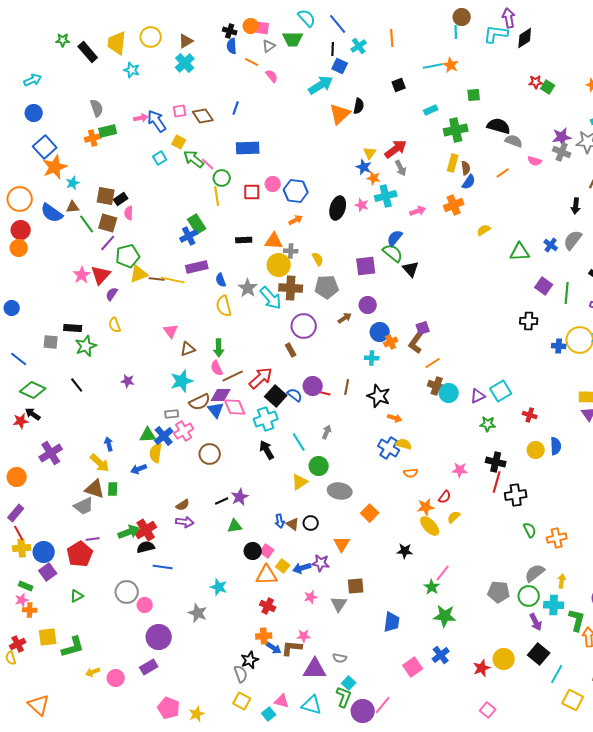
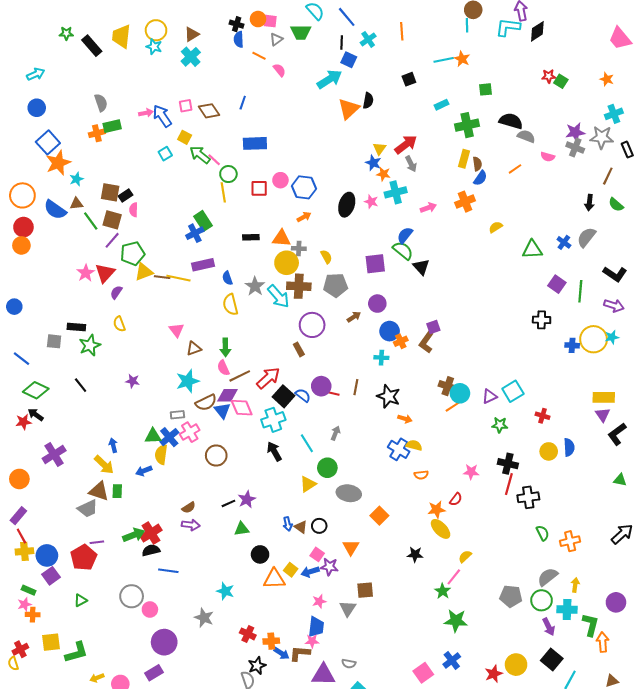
cyan star: (132, 70) -> (154, 47), moved
orange line: (433, 363) -> (453, 407), moved
yellow semicircle: (454, 517) -> (465, 556), moved
pink square: (267, 551) -> (317, 554), moved
red cross: (268, 606) -> (248, 634), moved
blue trapezoid: (392, 622) -> (316, 627), moved

